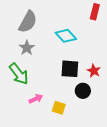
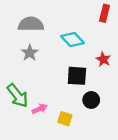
gray semicircle: (28, 22) -> (31, 24), turned -120
red star: (94, 71) -> (103, 59), moved
green arrow: (19, 74) -> (18, 96), moved

